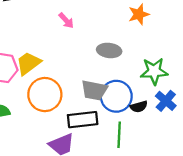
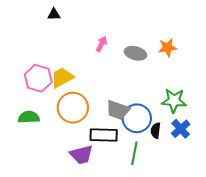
pink arrow: (66, 21) -> (102, 44), turned -119
gray ellipse: (109, 50) -> (135, 53), moved
black semicircle: (139, 107) -> (156, 130), turned 105

